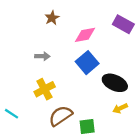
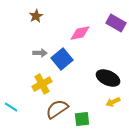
brown star: (52, 18) -> (36, 16), moved
blue square: (87, 63) -> (62, 59), moved

